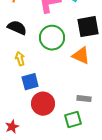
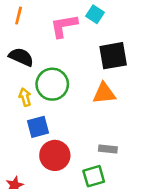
green circle: (52, 38) -> (52, 84), moved
orange triangle: (81, 56) -> (104, 93), turned -30

